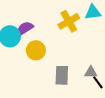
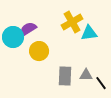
cyan triangle: (93, 12) -> (89, 33), moved
gray triangle: (91, 72) -> (86, 75), moved

